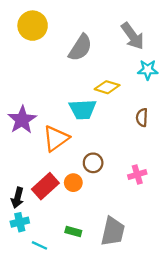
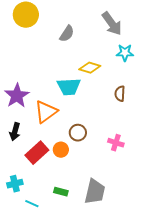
gray semicircle: (80, 48) -> (67, 34), size x0.7
pink cross: (137, 174) -> (116, 143), turned 35
black arrow: (17, 198) -> (15, 132), moved

